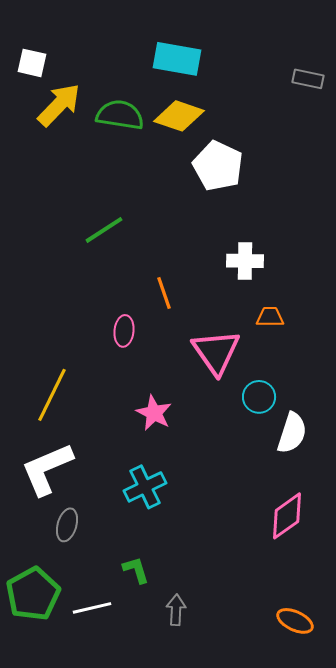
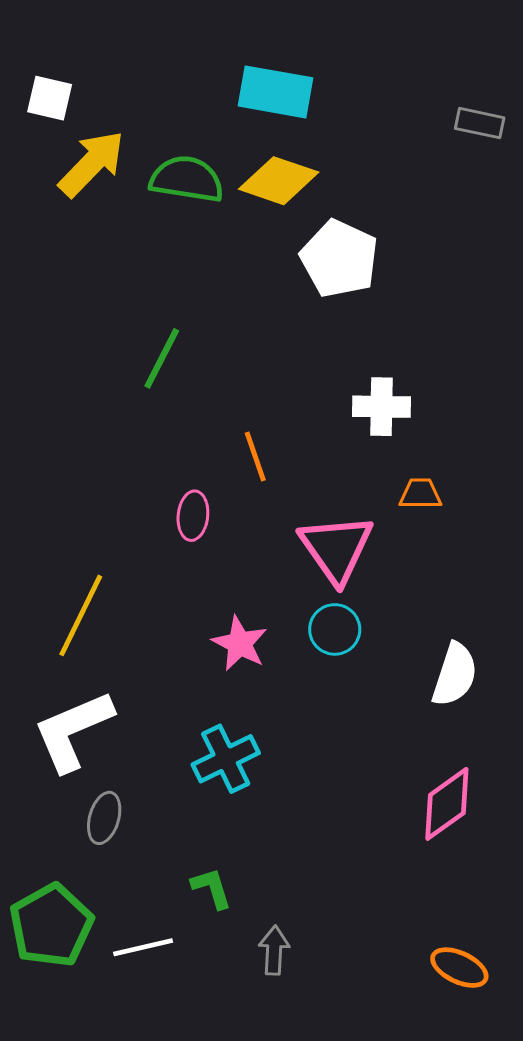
green line: (104, 230) -> (162, 358), turned -30
cyan circle: (259, 397) -> (335, 629), moved

